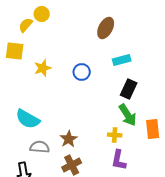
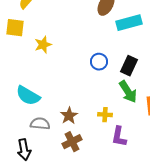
cyan rectangle: (122, 60) -> (129, 23), moved, size x1.4
blue circle: (82, 72) -> (99, 62), moved
yellow cross: (115, 135) -> (105, 115), moved

